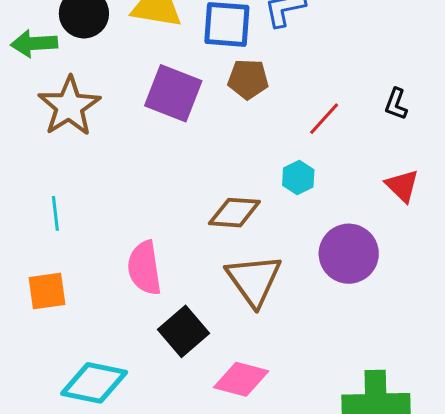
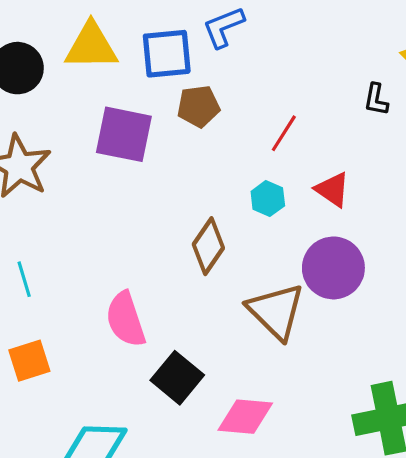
black L-shape: (396, 104) -> (376, 99), moved
red triangle: (402, 186) -> (332, 190), moved
brown diamond: (234, 213) -> (208, 246), turned -50
brown triangle: (254, 280) -> (276, 311), moved

